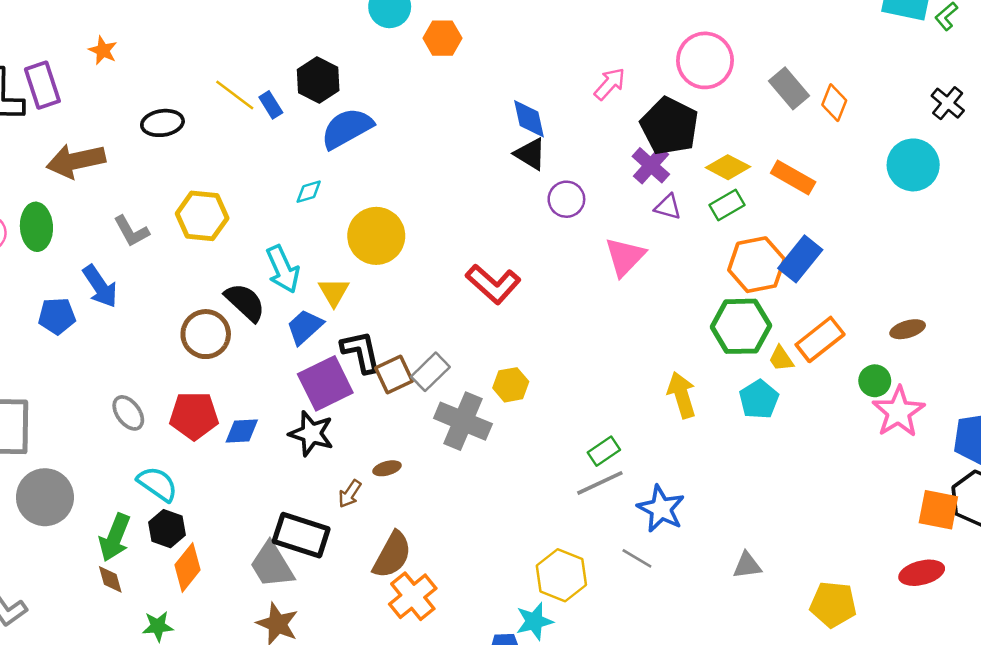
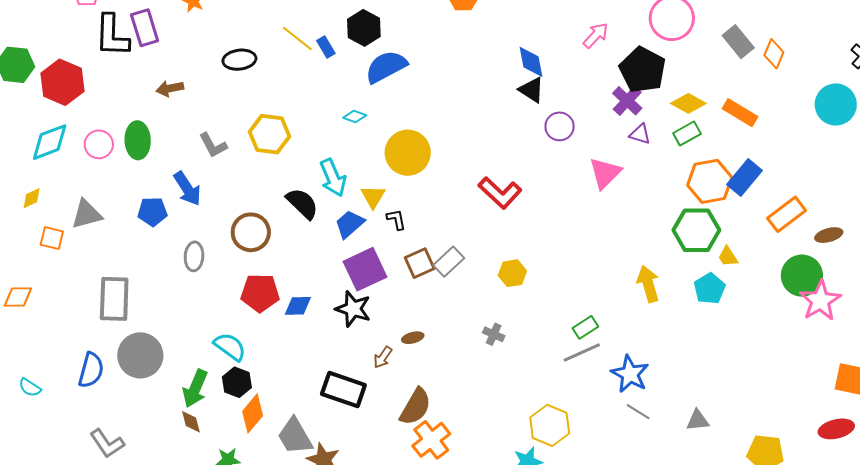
brown arrow: (76, 161) -> (170, 88), size x0.6
cyan diamond: (309, 192) -> (355, 117), turned 35
brown circle: (206, 334) -> (251, 232), moved
orange rectangle: (820, 339) -> (787, 214), moved
black L-shape: (361, 352) -> (396, 219), moved, size x0.6
green circle: (875, 381) -> (802, 276), size x1.6
gray ellipse: (128, 413) -> (194, 256), moved, turned 40
gray cross: (463, 421) -> (494, 334), moved, size x0.5
gray line: (637, 558) -> (638, 412), moved
gray trapezoid: (272, 565) -> (295, 436), moved

